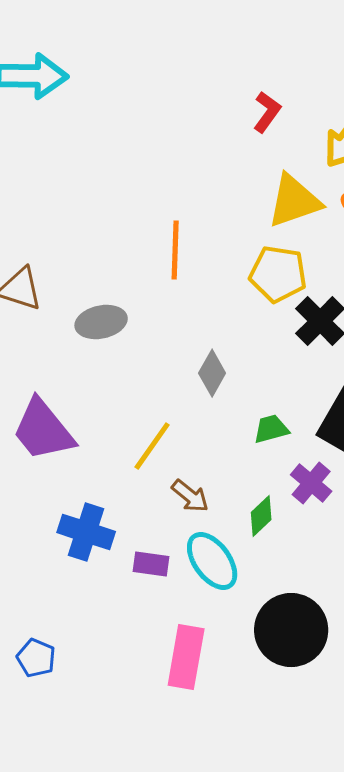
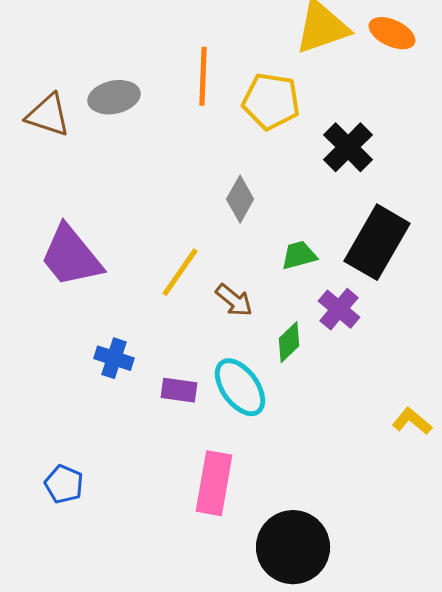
yellow pentagon: (278, 274) -> (271, 101), moved
gray ellipse: (101, 322) -> (114, 97), moved
brown arrow: (190, 496) -> (234, 300), moved
blue cross: (86, 532) -> (114, 358), size x0.7
black circle: (291, 630) -> (293, 547), moved

